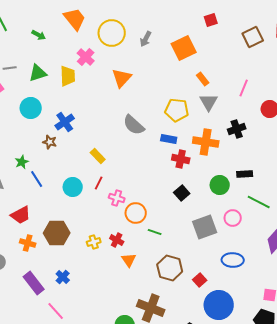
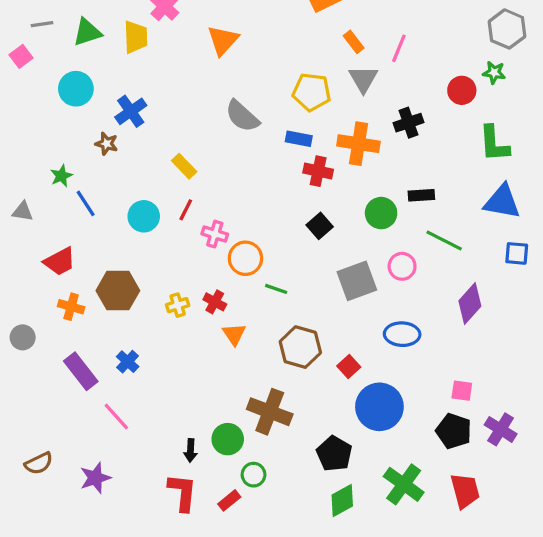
pink line: (244, 88) -> (399, 48), moved

